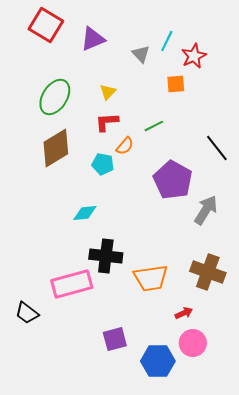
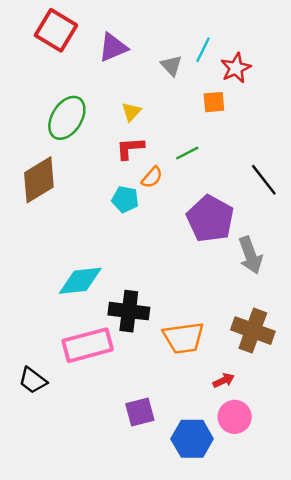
brown diamond: (56, 148) -> (39, 180), moved
gray arrow: (206, 210) -> (250, 255), turned 128
cyan diamond: (85, 213) -> (80, 281), moved, size x1.5

